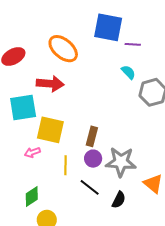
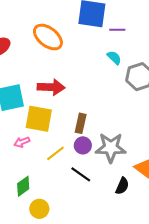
red arrow: (50, 84) -> (51, 87), moved
yellow line: (65, 165) -> (55, 153), turned 54
black semicircle: (119, 200) -> (122, 186), moved

